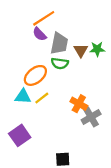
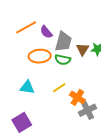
orange line: (44, 18) -> (26, 27), moved
orange ellipse: (35, 75) -> (40, 56), moved, turned 30
yellow line: (42, 98) -> (59, 88), moved

